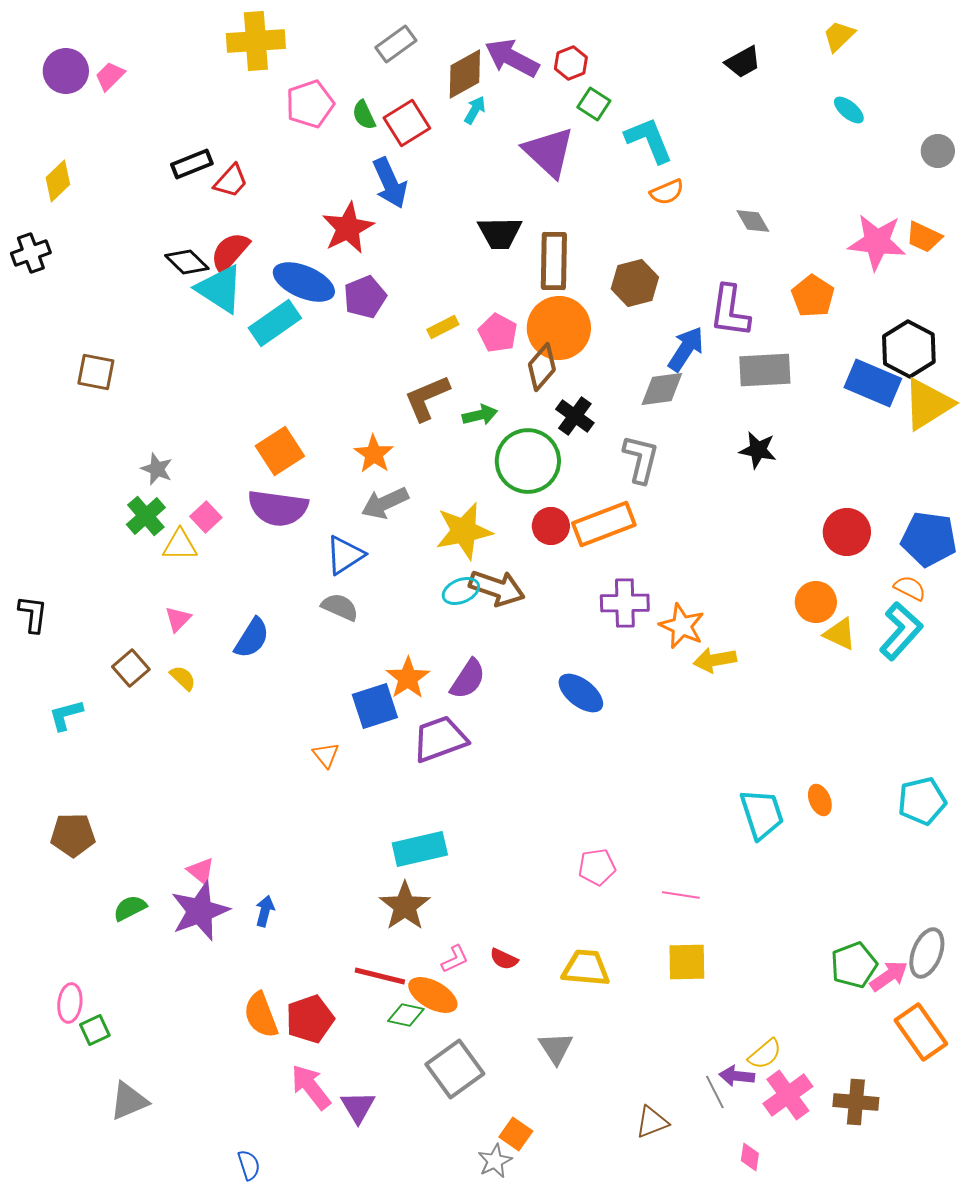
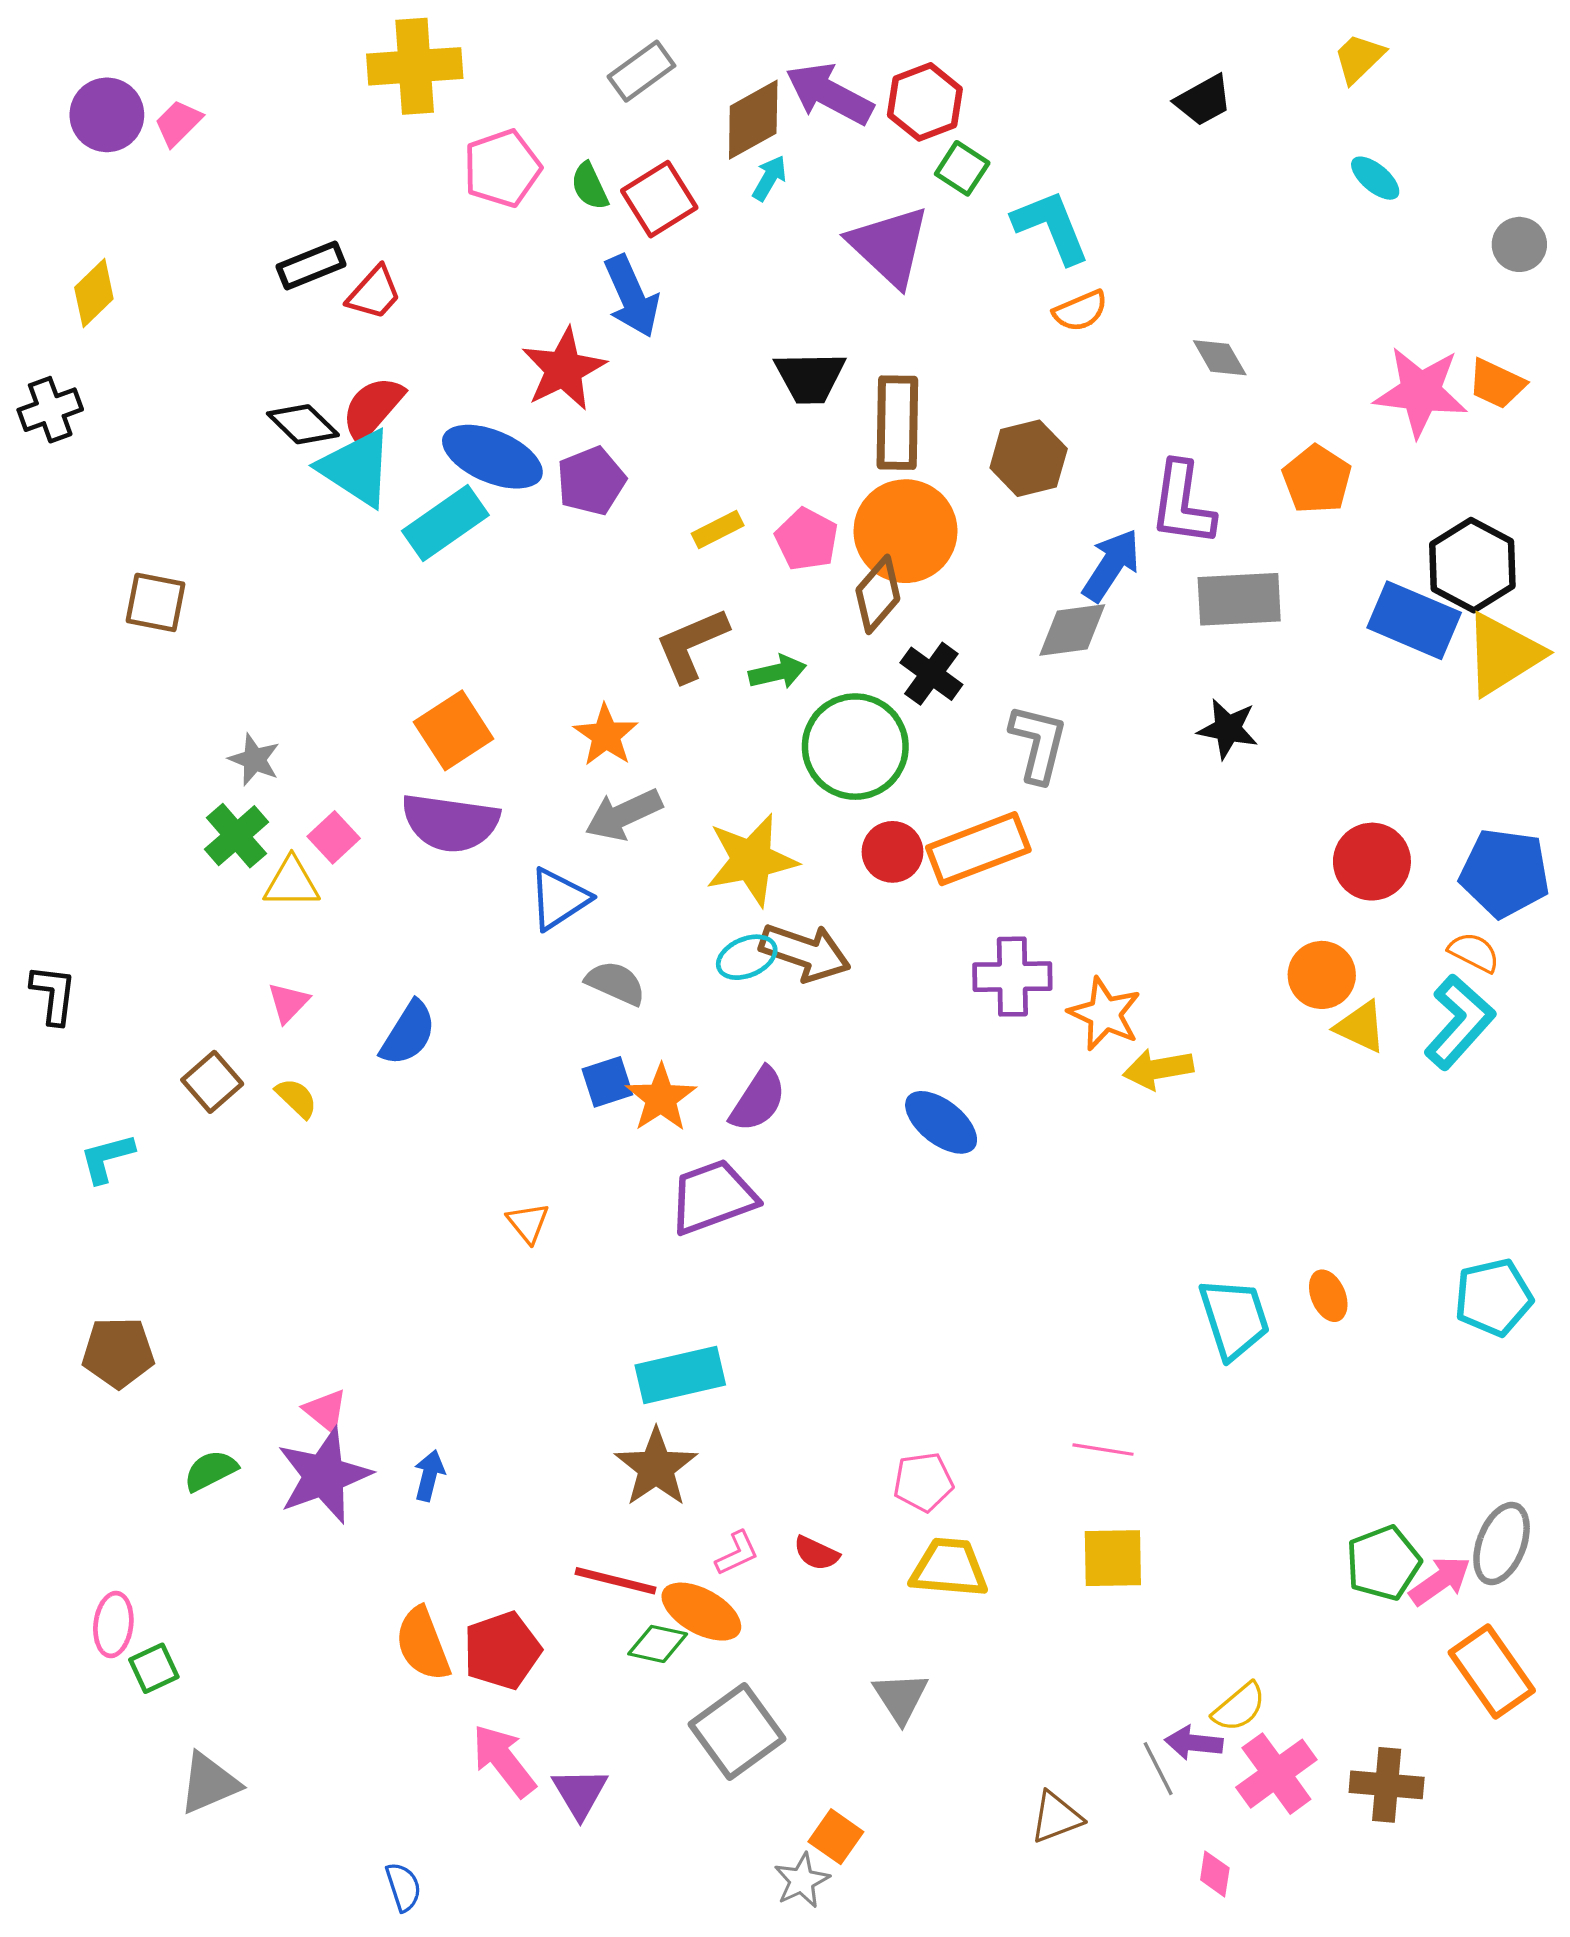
red hexagon: (571, 63) -> (925, 102), size x1.4
gray semicircle: (340, 607) -> (616, 983), moved
blue square: (375, 706) -> (607, 1082), moved, size x0.7
pink pentagon: (597, 867) -> (923, 1482), moved

